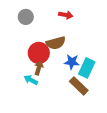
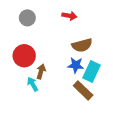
brown semicircle: (56, 43) -> (82, 45), moved
red circle: (39, 53) -> (24, 56), moved
cyan arrow: (31, 80) -> (33, 84), turned 32

